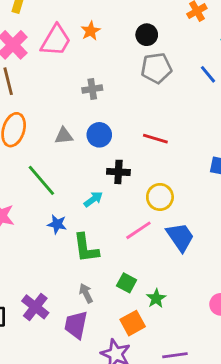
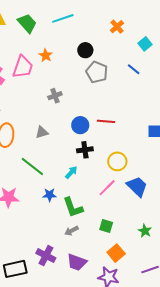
gray pentagon: (156, 68) -> (97, 72), turned -30
blue circle: (99, 135) -> (80, 125), moved
gray arrow: (86, 293) -> (71, 231), moved, turned -80
green star: (156, 298) -> (145, 231), moved
purple trapezoid: (76, 325) -> (77, 262), turned -70

